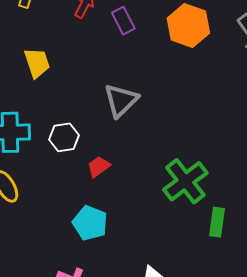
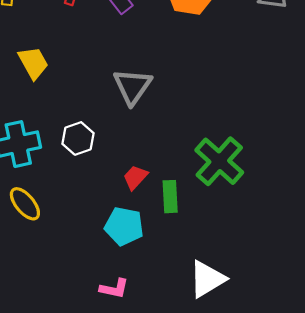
red trapezoid: (99, 167) -> (135, 177), moved
green rectangle: (217, 222) -> (170, 197), moved

